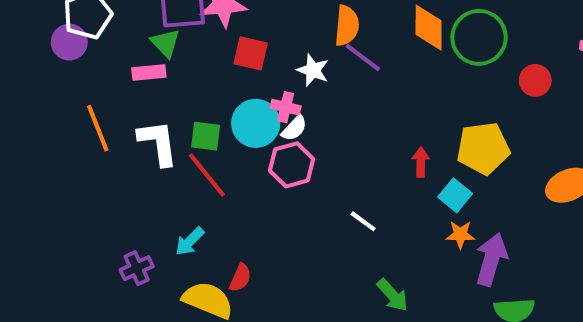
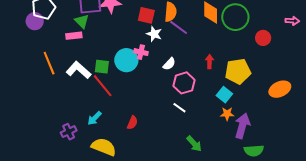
red square: (251, 53) -> (146, 15), moved
white semicircle: (294, 128) -> (169, 64), moved
white L-shape: (158, 143) -> (79, 70), turned -40
red arrow: (421, 162) -> (209, 62), moved
pink hexagon: (292, 165) -> (184, 83), moved
red semicircle: (240, 278) -> (132, 123), moved

